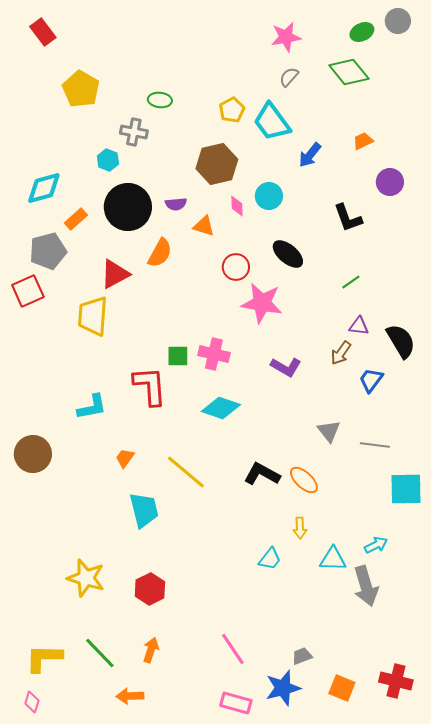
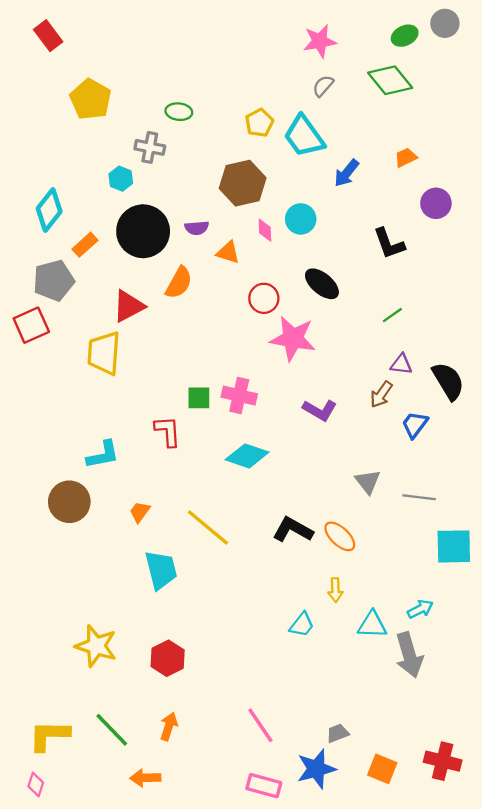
cyan diamond: (44, 188) -> (49, 210), turned -36
red L-shape: (150, 386) -> (168, 431), size x0.7
brown circle: (33, 454) -> (69, 502), moved

